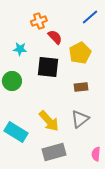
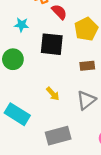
yellow arrow: (49, 121) -> (53, 94), moved, size x0.6

